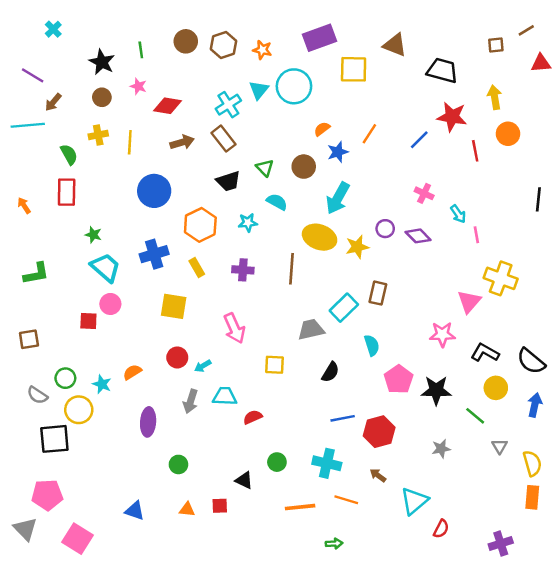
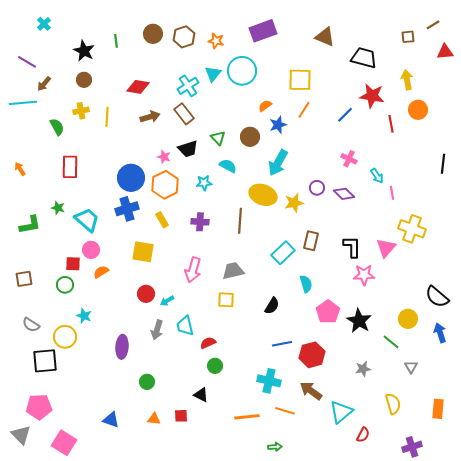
yellow square: (354, 69) -> (300, 80), moved
pink star: (138, 86) -> (164, 157), moved
blue circle: (154, 191) -> (131, 178), moved
red rectangle: (67, 192) -> (70, 167), moved
green star: (93, 235) -> (58, 208), moved
pink arrow: (234, 328) -> (193, 270), turned 40
gray trapezoid: (311, 330) -> (233, 271), moved
black L-shape: (485, 353) -> (352, 247), moved, turned 60
orange semicircle: (132, 372) -> (101, 272), moved
green circle: (65, 378) -> (65, 285), moved
black star: (436, 390) -> (359, 321), turned 30
cyan trapezoid: (225, 396) -> (185, 326), turned -105
blue arrow: (535, 405) -> (440, 333), turned -30
green circle: (277, 462) -> (215, 366), moved
yellow semicircle: (532, 463) -> (393, 404), moved
brown arrow: (378, 475) -> (311, 391), size x1.6

